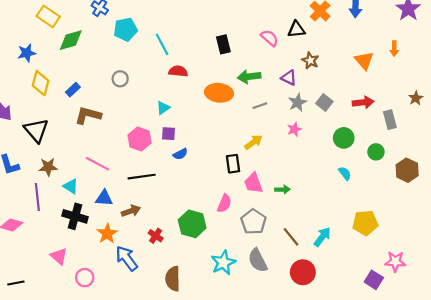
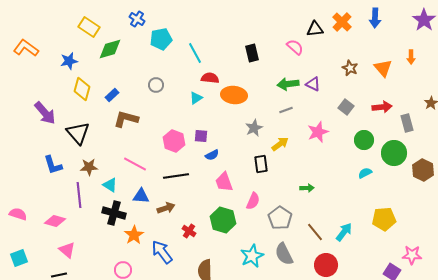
black triangle: (296, 29) -> (315, 29), moved
brown star: (310, 61) -> (350, 68), moved
green arrow: (249, 77) -> (288, 84), moved
orange ellipse: (219, 93) -> (234, 95), moved
gray star: (297, 102) -> (254, 128), moved
cyan triangle: (163, 108) -> (196, 98), moved
pink star: (294, 129) -> (318, 132), size x1.5
green circle: (376, 152) -> (394, 153), size x1.6
cyan semicircle: (345, 173) -> (365, 173), turned -80
pink trapezoid: (253, 183) -> (224, 182), moved
orange star: (107, 234) -> (134, 235), moved
pink triangle: (59, 256) -> (67, 250), moved

